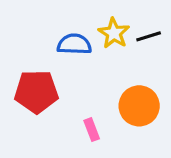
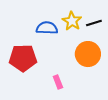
orange circle: (139, 106) -> (88, 54), moved

